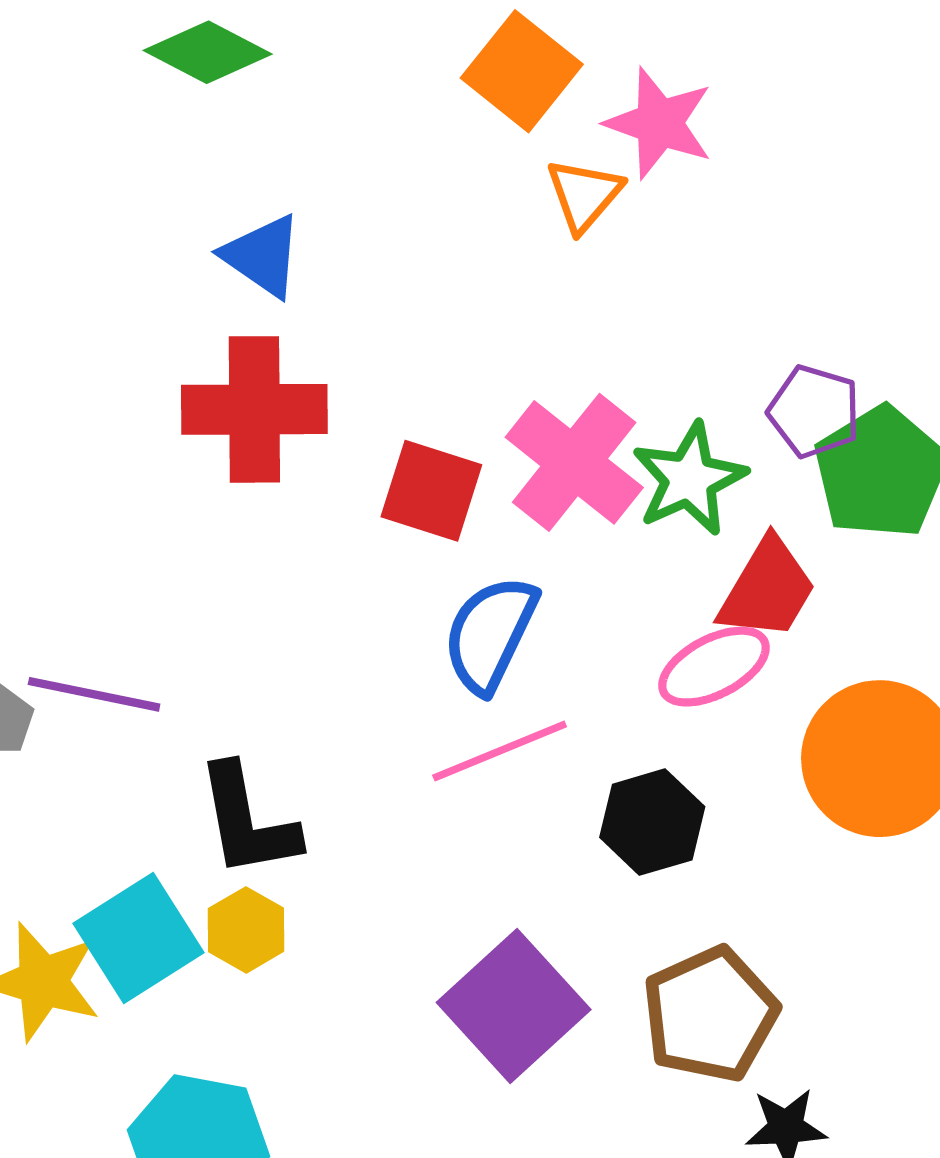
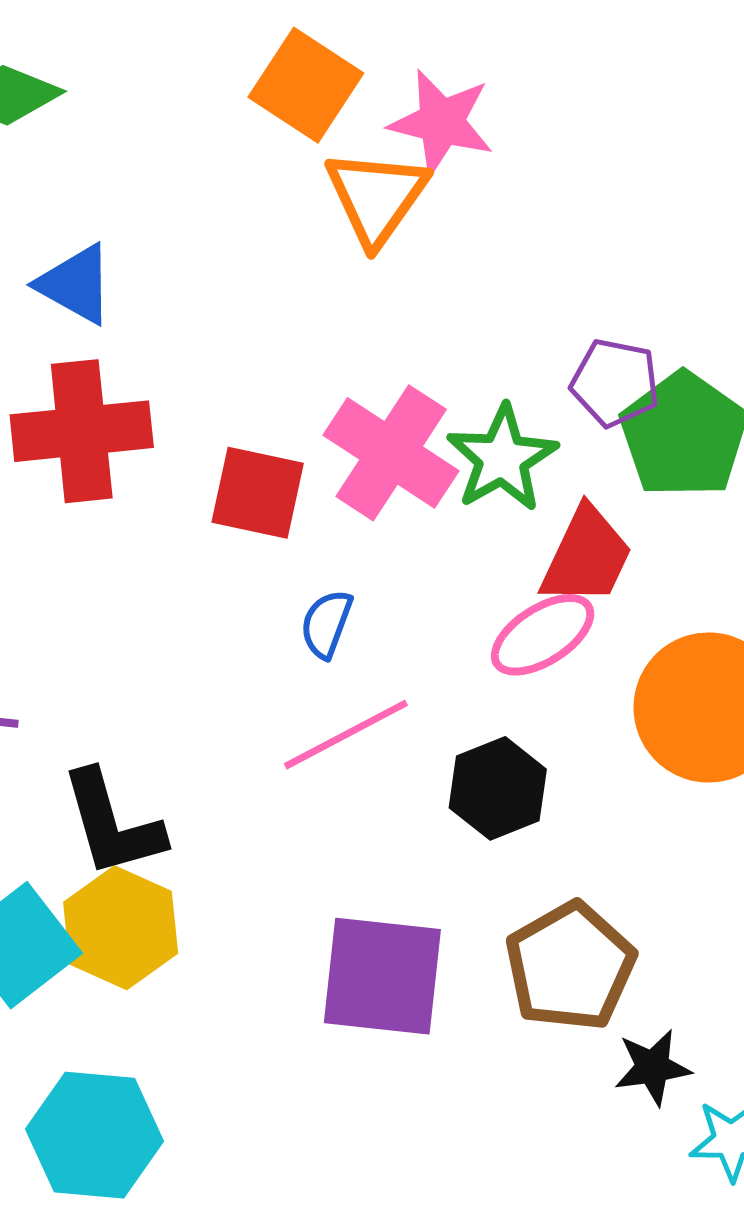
orange triangle: (584, 195) -> (376, 197), size x1.4
blue semicircle: (490, 634) -> (326, 624), size x0.6
yellow hexagon: (246, 930) -> (121, 928), size x1.5
purple square: (514, 1006) -> (382, 976), turned -36

